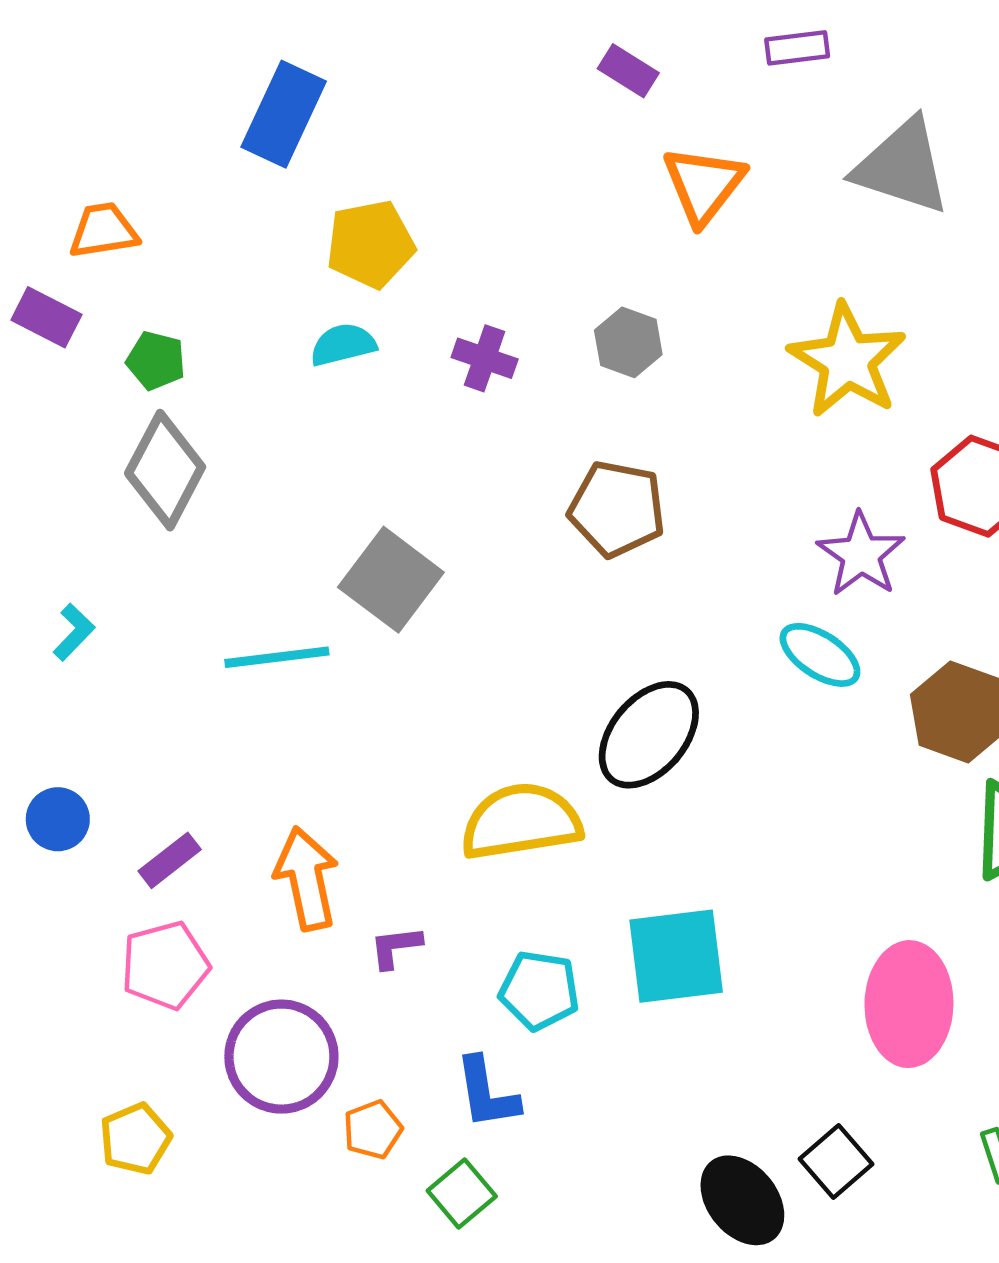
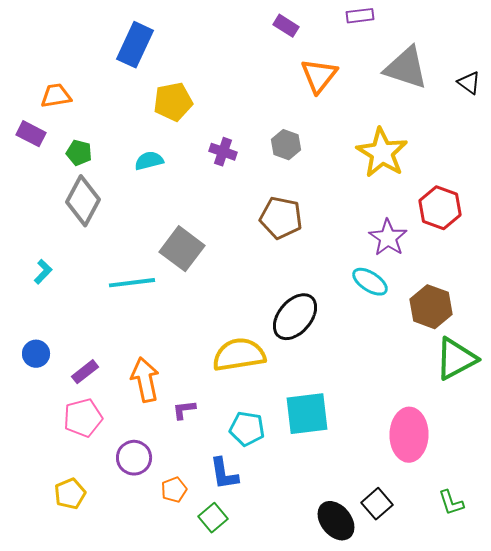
cyan semicircle: (343, 345) -> (149, 161), moved
purple circle: (281, 1057) -> (134, 458), size x0.7

